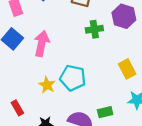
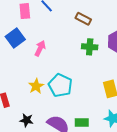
pink arrow: (42, 44) -> (40, 48), size x0.7

